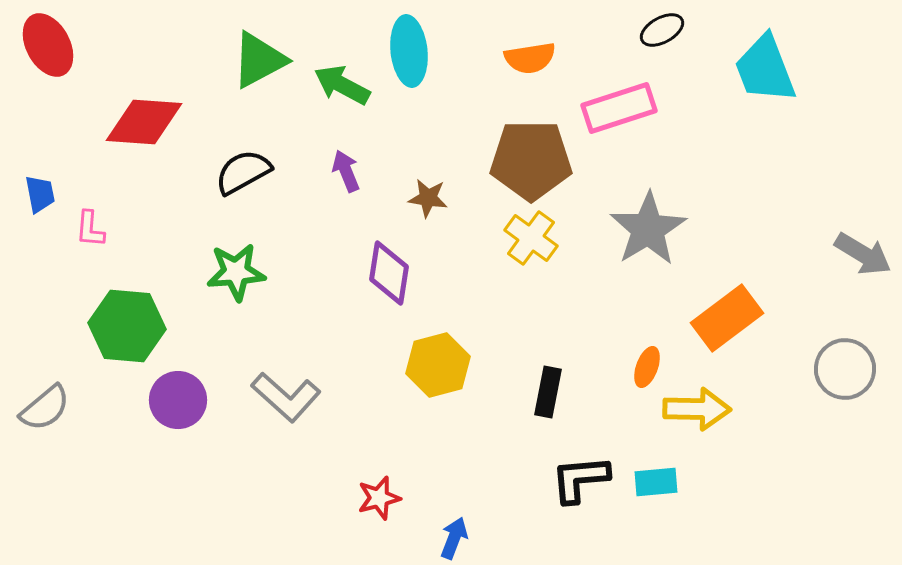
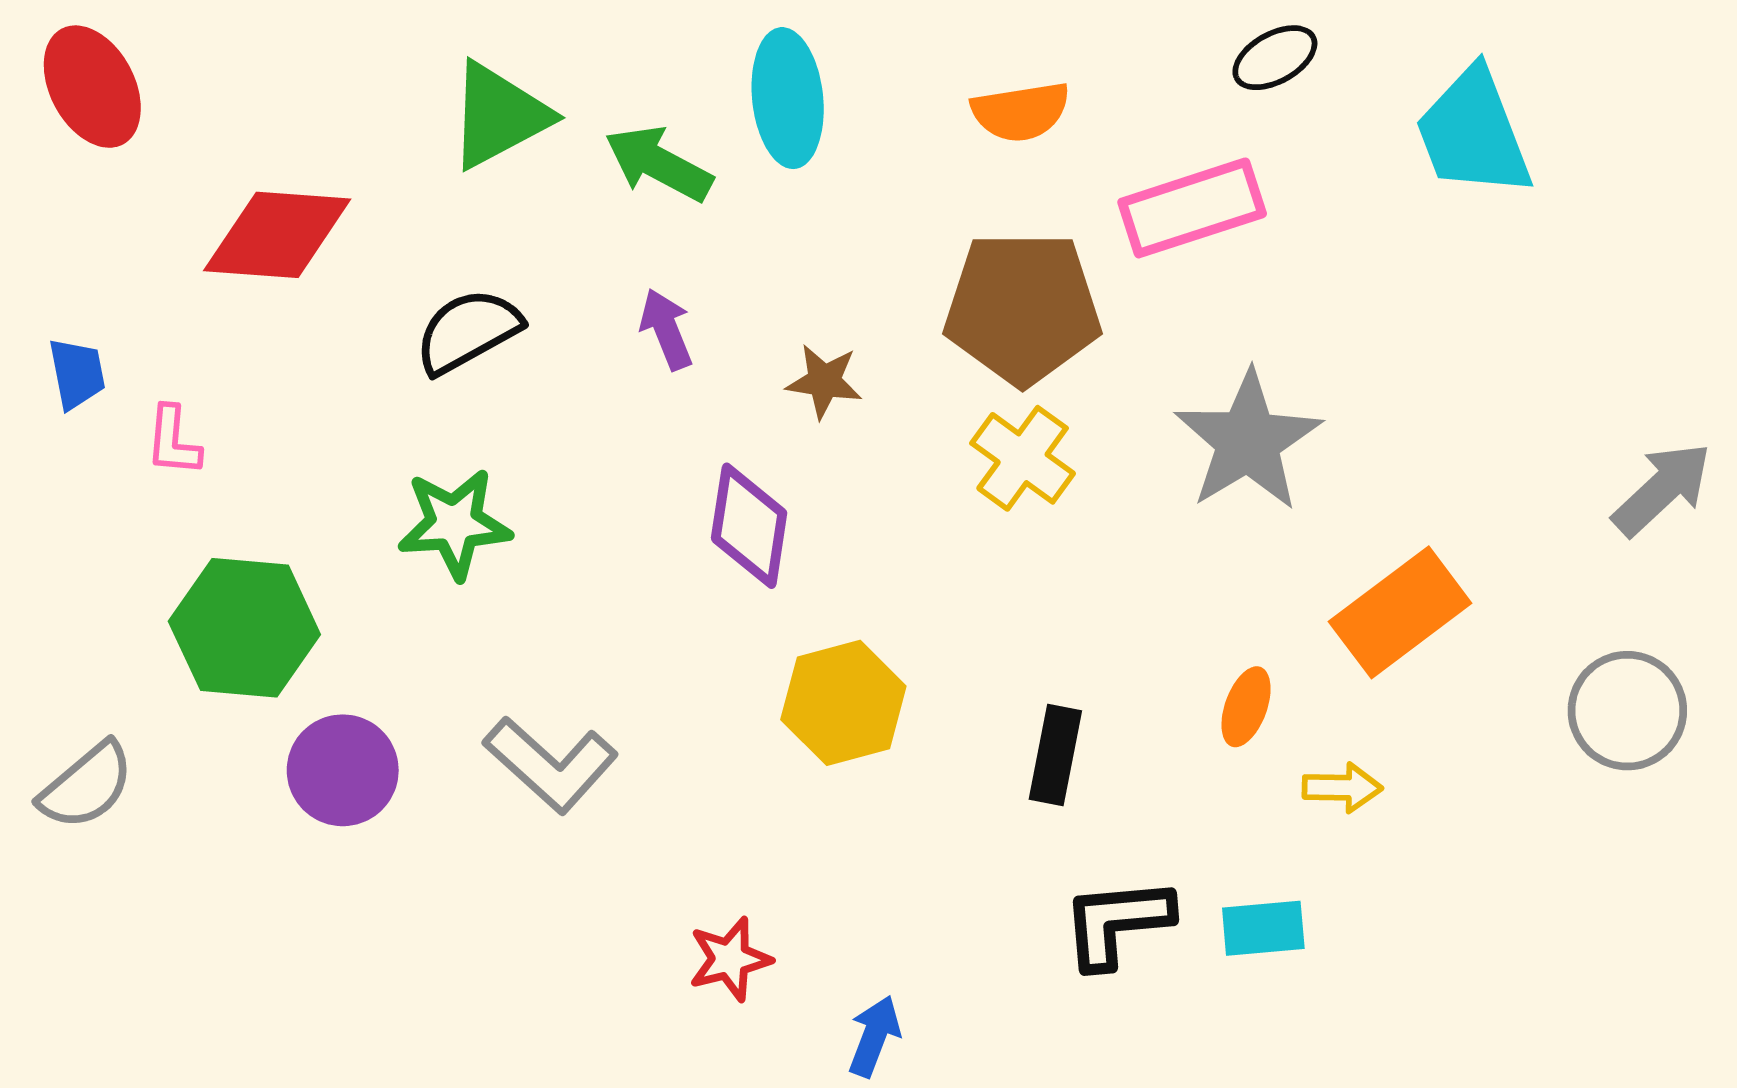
gray arrow: (863, 254) -> (1662, 489), turned -74
yellow arrow: (697, 409) -> (1342, 788), size x0.6

